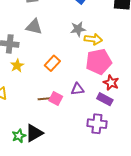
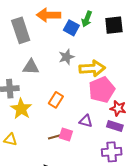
gray star: (78, 29) -> (66, 57), moved
yellow arrow: (93, 39) -> (92, 68), size x1.4
yellow star: (17, 66) -> (21, 109), size x1.5
purple triangle: (77, 89) -> (86, 121), turned 32

